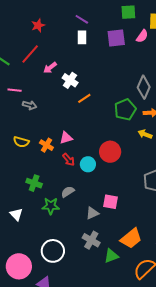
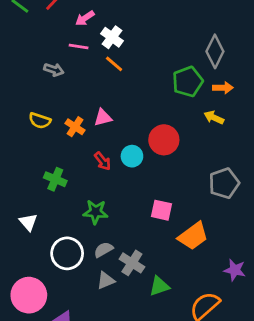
pink line: (15, 90) -> (79, 47), moved
orange line: (84, 98) -> (114, 64), moved, turned 72
red arrow: (69, 160) -> (103, 161), moved
gray semicircle: (68, 192) -> (104, 250), moved
green star: (51, 206) -> (95, 212), moved
gray triangle: (92, 213) -> (106, 280), moved
orange trapezoid: (131, 238) -> (193, 236), moved
white circle: (53, 251) -> (67, 253), moved

